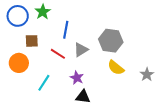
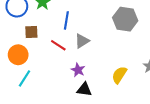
gray hexagon: (111, 41) -> (125, 19), moved
yellow semicircle: (116, 68) -> (119, 75), moved, turned 84
cyan line: (44, 83) -> (24, 78), moved

